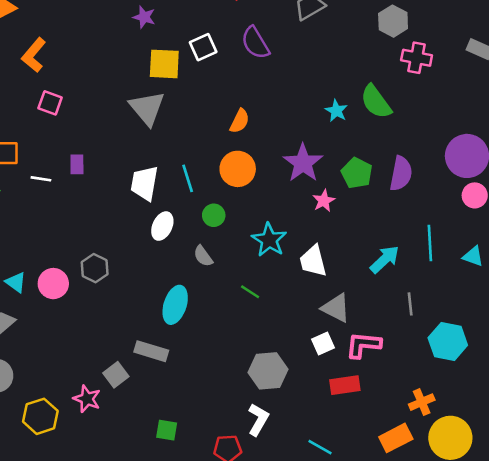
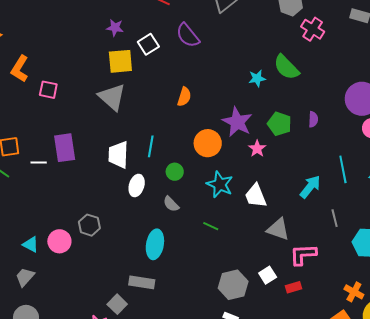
purple star: (144, 17) -> (115, 28), moved
pink cross: (417, 58) -> (313, 29), turned 30
pink square: (50, 103) -> (48, 90), moved
cyan star: (336, 111) -> (257, 78), turned -30
purple rectangle: (77, 164) -> (65, 148), size x1.8
orange circle: (238, 169) -> (208, 143), moved
purple semicircle: (401, 174) -> (313, 119), size x0.6
cyan line: (188, 178) -> (151, 146), turned 35
white square: (323, 343) -> (268, 275), moved
red rectangle: (345, 385) -> (293, 287), size x0.7
orange cross: (422, 402) -> (354, 292), turned -30

